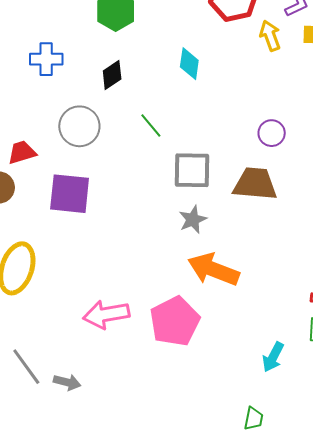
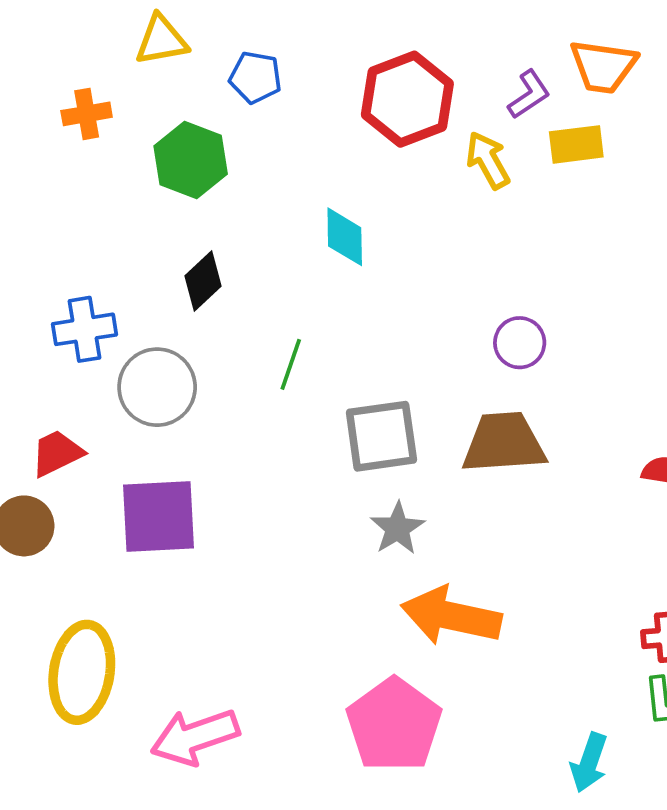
blue cross: (46, 59) -> (84, 329), moved
green line: (151, 126) -> (291, 364), turned 68
pink arrow: (106, 314) -> (195, 737), moved

